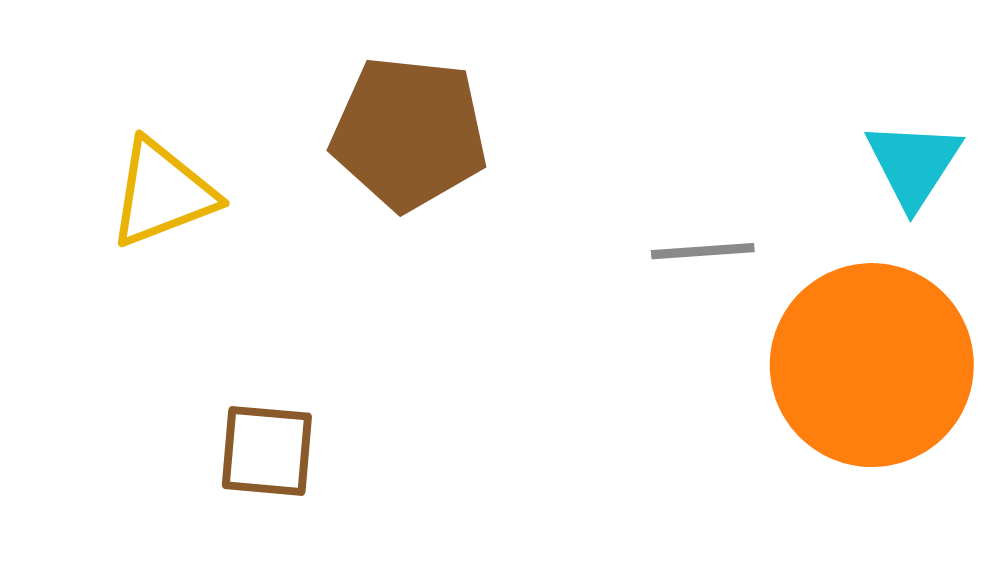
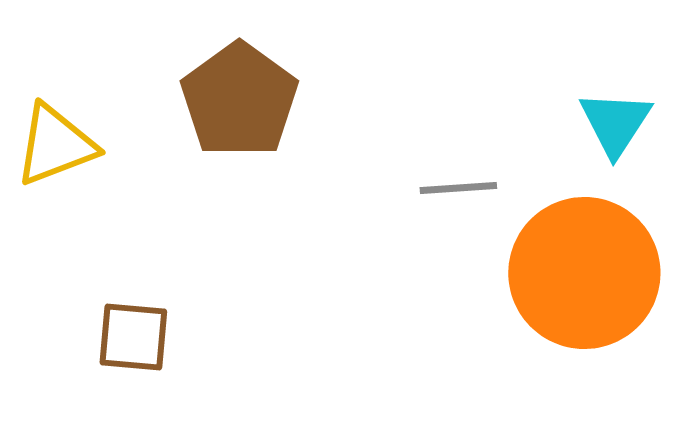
brown pentagon: (409, 133) -> (239, 100), turned 30

